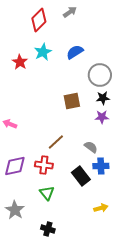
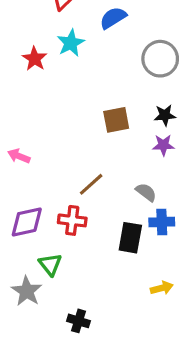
blue semicircle: (75, 52) -> (113, 18), moved
gray circle: (100, 75) -> (160, 59), moved
black rectangle: (81, 176) -> (130, 238), turned 48
green triangle: (47, 193) -> (50, 264), moved

